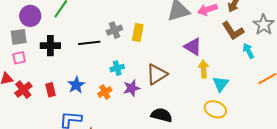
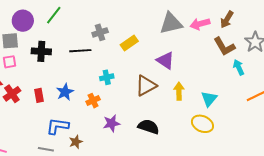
gray cross: (114, 30) -> (100, 32), moved
yellow rectangle: (138, 32) -> (129, 43), turned 42
purple triangle: (193, 47) -> (165, 60), moved
yellow arrow: (204, 69) -> (179, 91), moved
purple star: (132, 88) -> (111, 123), moved

